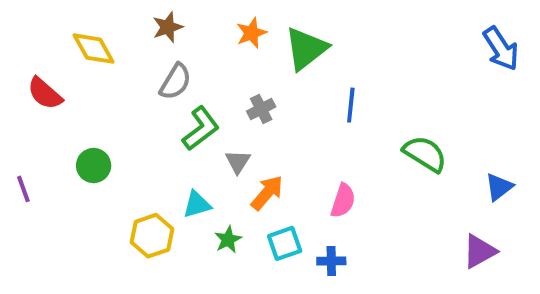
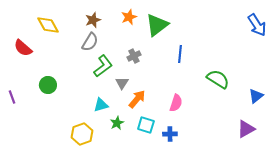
brown star: (168, 27) -> (93, 20), moved
yellow hexagon: (152, 236) -> (82, 134), moved
cyan square: (285, 243) -> (146, 125), turned 36

